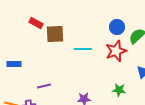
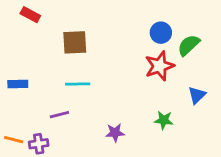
red rectangle: (36, 23) -> (30, 15), moved
cyan line: (83, 49) -> (78, 84), moved

